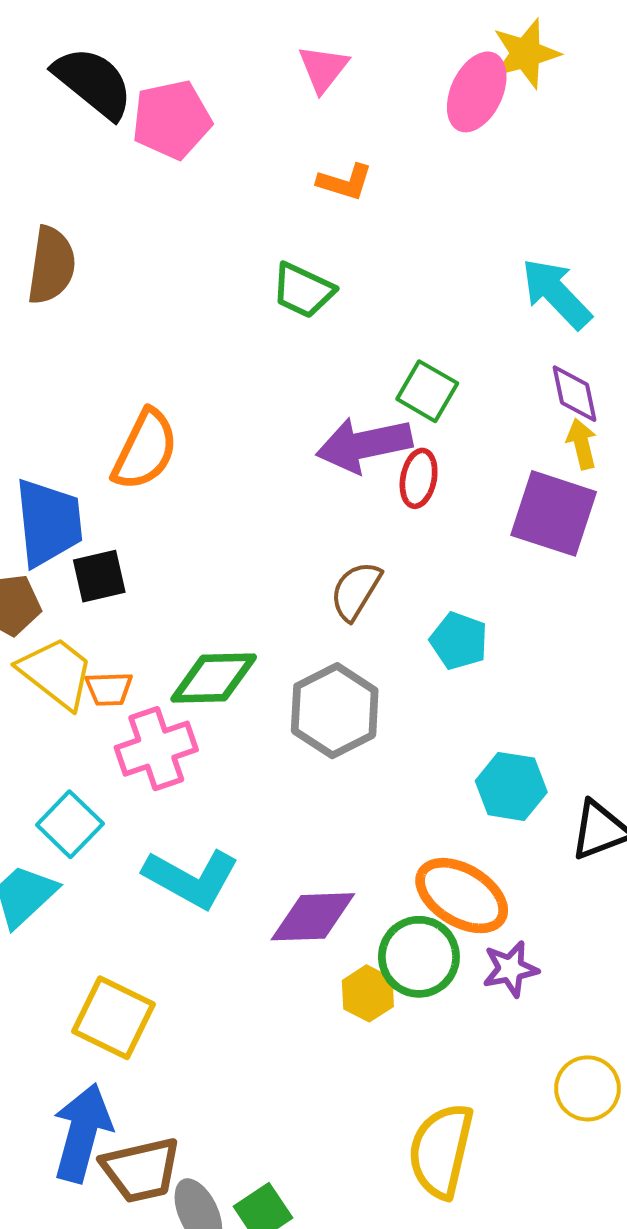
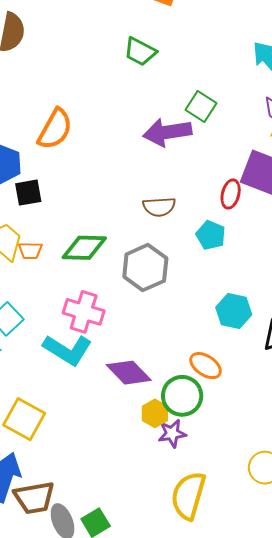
red ellipse: (419, 478) -> (231, 194), moved
brown semicircle: (356, 591) -> (159, 207), turned -128
pink cross: (156, 749) -> (84, 312), moved, turned 33
orange ellipse: (462, 896) -> (206, 366), size x0.7
purple diamond: (313, 917) -> (129, 373), turned 45
purple star: (510, 969) -> (172, 433), moved

